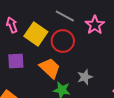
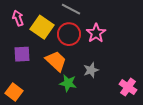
pink star: (95, 25) -> (96, 33), moved

